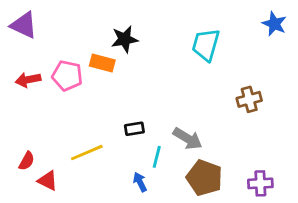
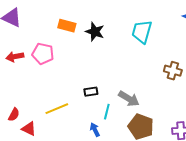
black star: (125, 39) -> (95, 32), moved, turned 30
orange rectangle: (102, 63) -> (67, 26), moved
brown cross: (249, 99) -> (173, 71), turned 30

